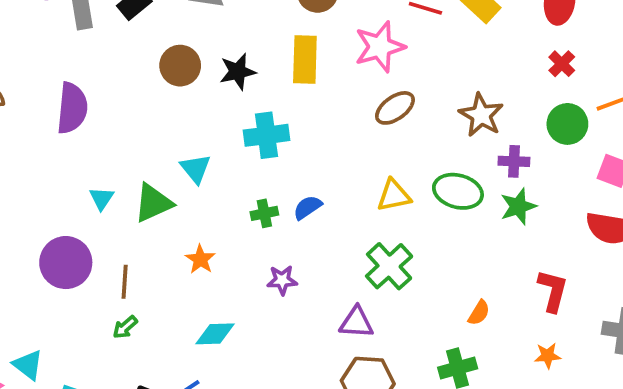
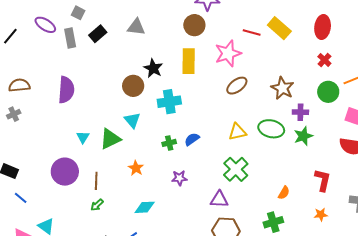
brown circle: (180, 66) -> (133, 86), moved
black star: (238, 72) -> (153, 68), turned -30

